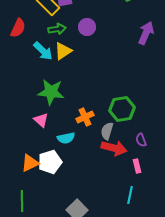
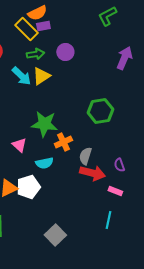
green star: (51, 92) -> (44, 124), moved
green hexagon: (122, 109) -> (100, 111), moved
pink rectangle: (137, 166) -> (115, 191), turned -56

